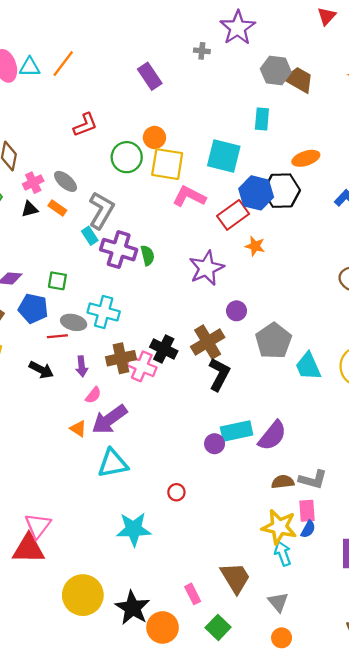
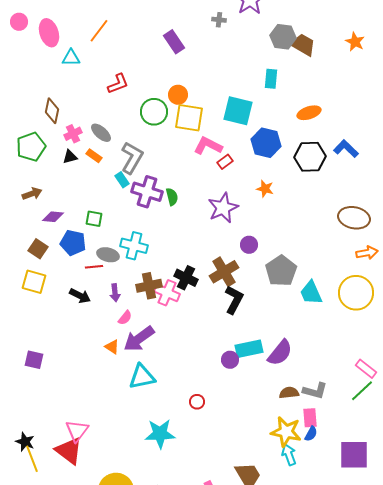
cyan triangle: (30, 67) -> (71, 58), moved
black hexagon: (282, 191) -> (310, 157), moved
red rectangle: (233, 215) -> (225, 162), moved, size x0.6
red triangle: (29, 549) -> (69, 451), turned 36

